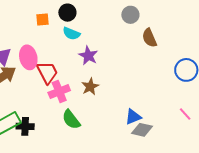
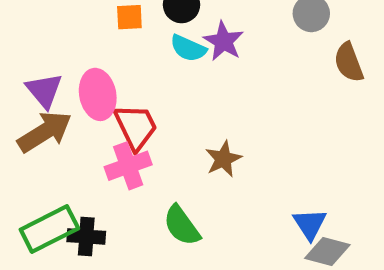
purple star: (88, 56) -> (224, 41), moved
pink cross: (59, 92) -> (128, 166), moved
blue triangle: (133, 117) -> (310, 224), turned -42

